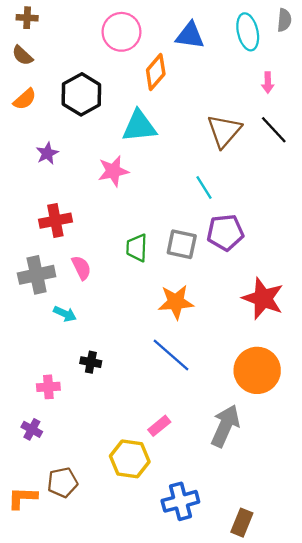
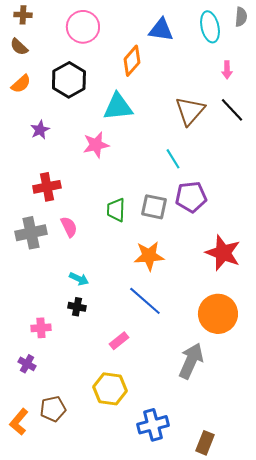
pink circle: (121, 32) -> (83, 27), moved
cyan arrow: (65, 314) -> (79, 279), moved
pink rectangle: (159, 426) -> (119, 341), moved
orange L-shape: (22, 498) -> (19, 422), turned -52

